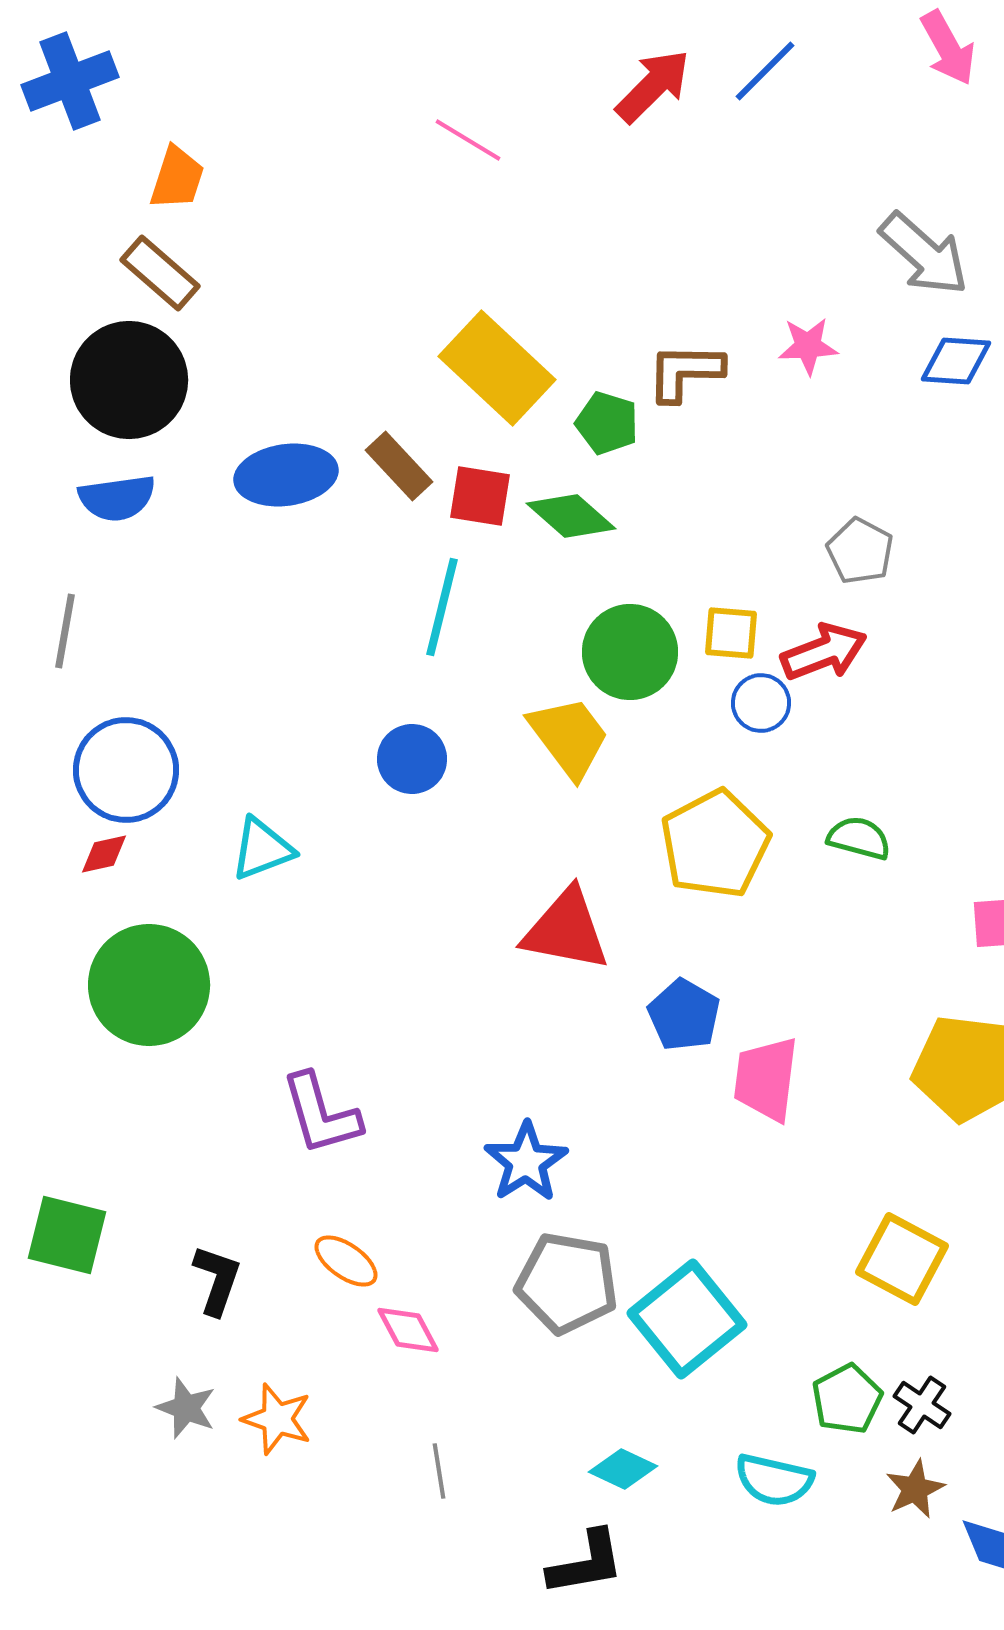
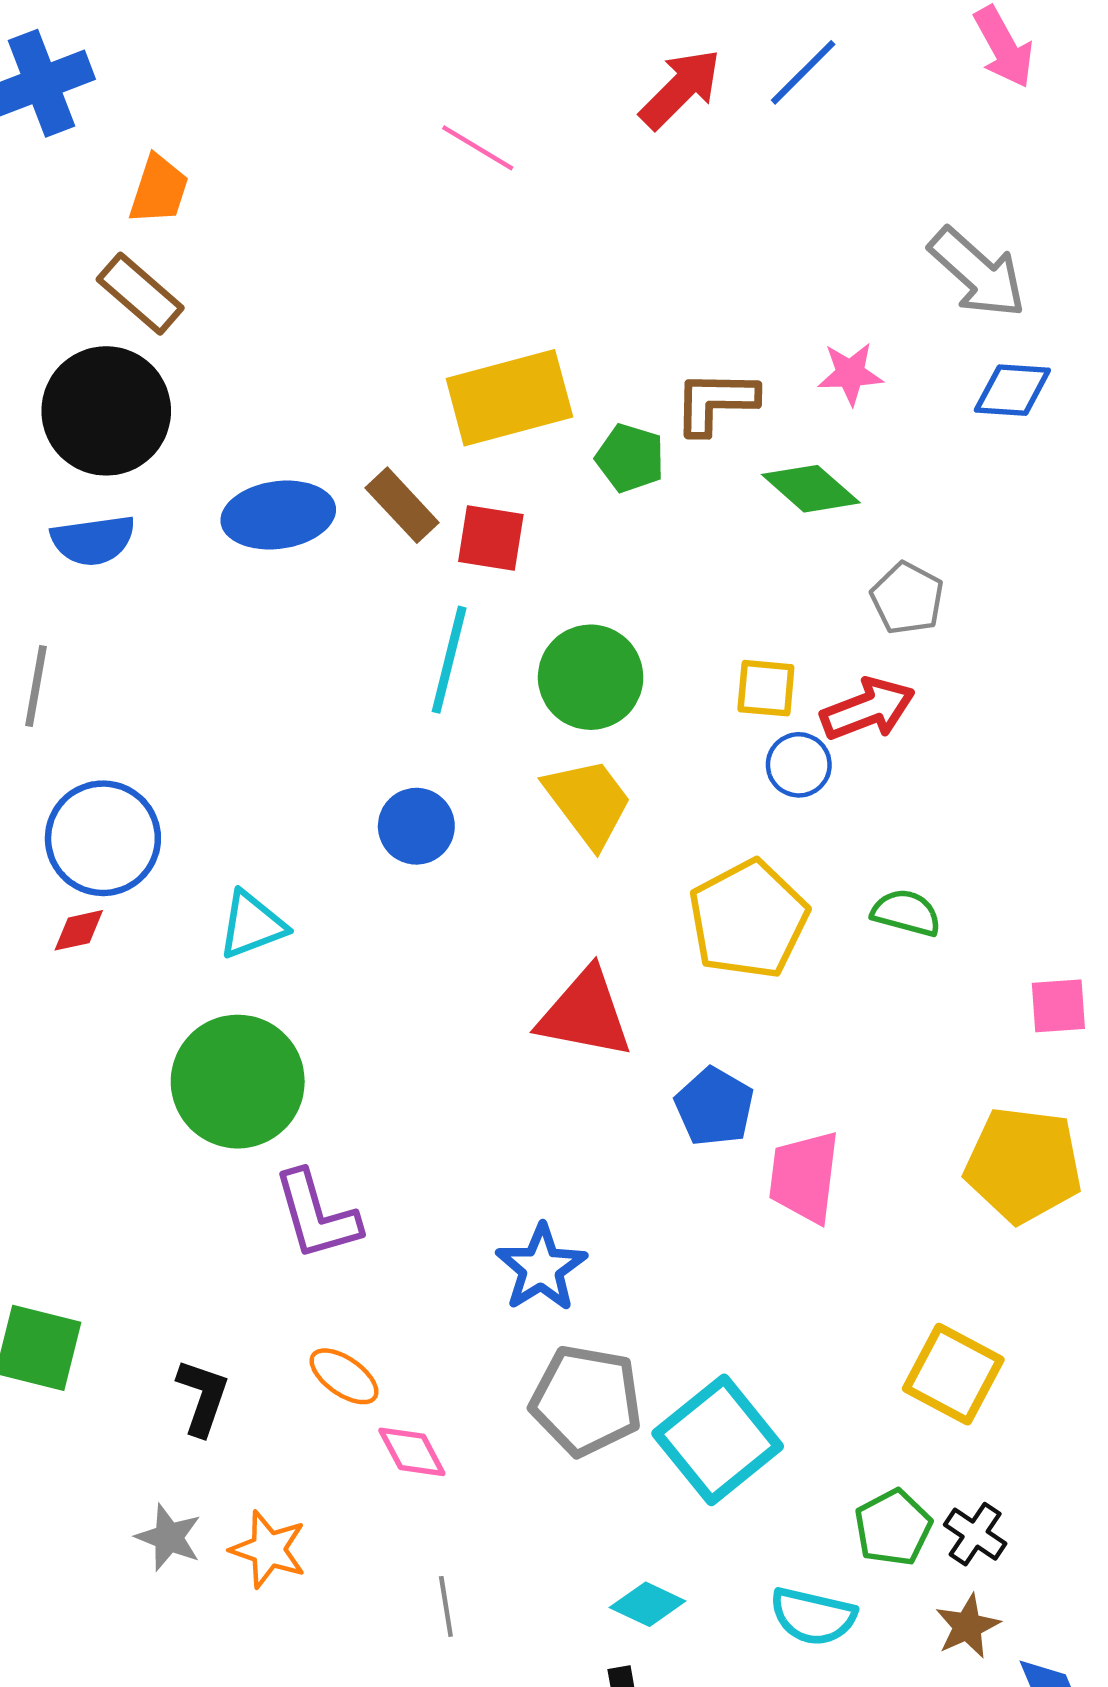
yellow rectangle: (497, 368) -> (509, 398), turned -58
green diamond: (571, 516) -> (811, 489), moved
green circle: (630, 652) -> (591, 677), moved
green circle: (149, 985) -> (238, 1082), moved

